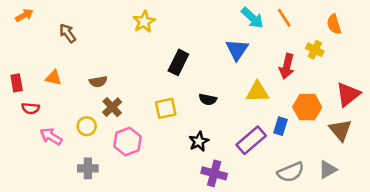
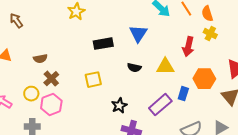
orange semicircle: (334, 24) -> (207, 14), moved
blue triangle: (237, 50) -> (138, 34), moved
black rectangle: (178, 62) -> (103, 44), turned 54
black semicircle: (208, 99) -> (134, 68), moved
pink hexagon: (127, 141) -> (51, 105), moved

